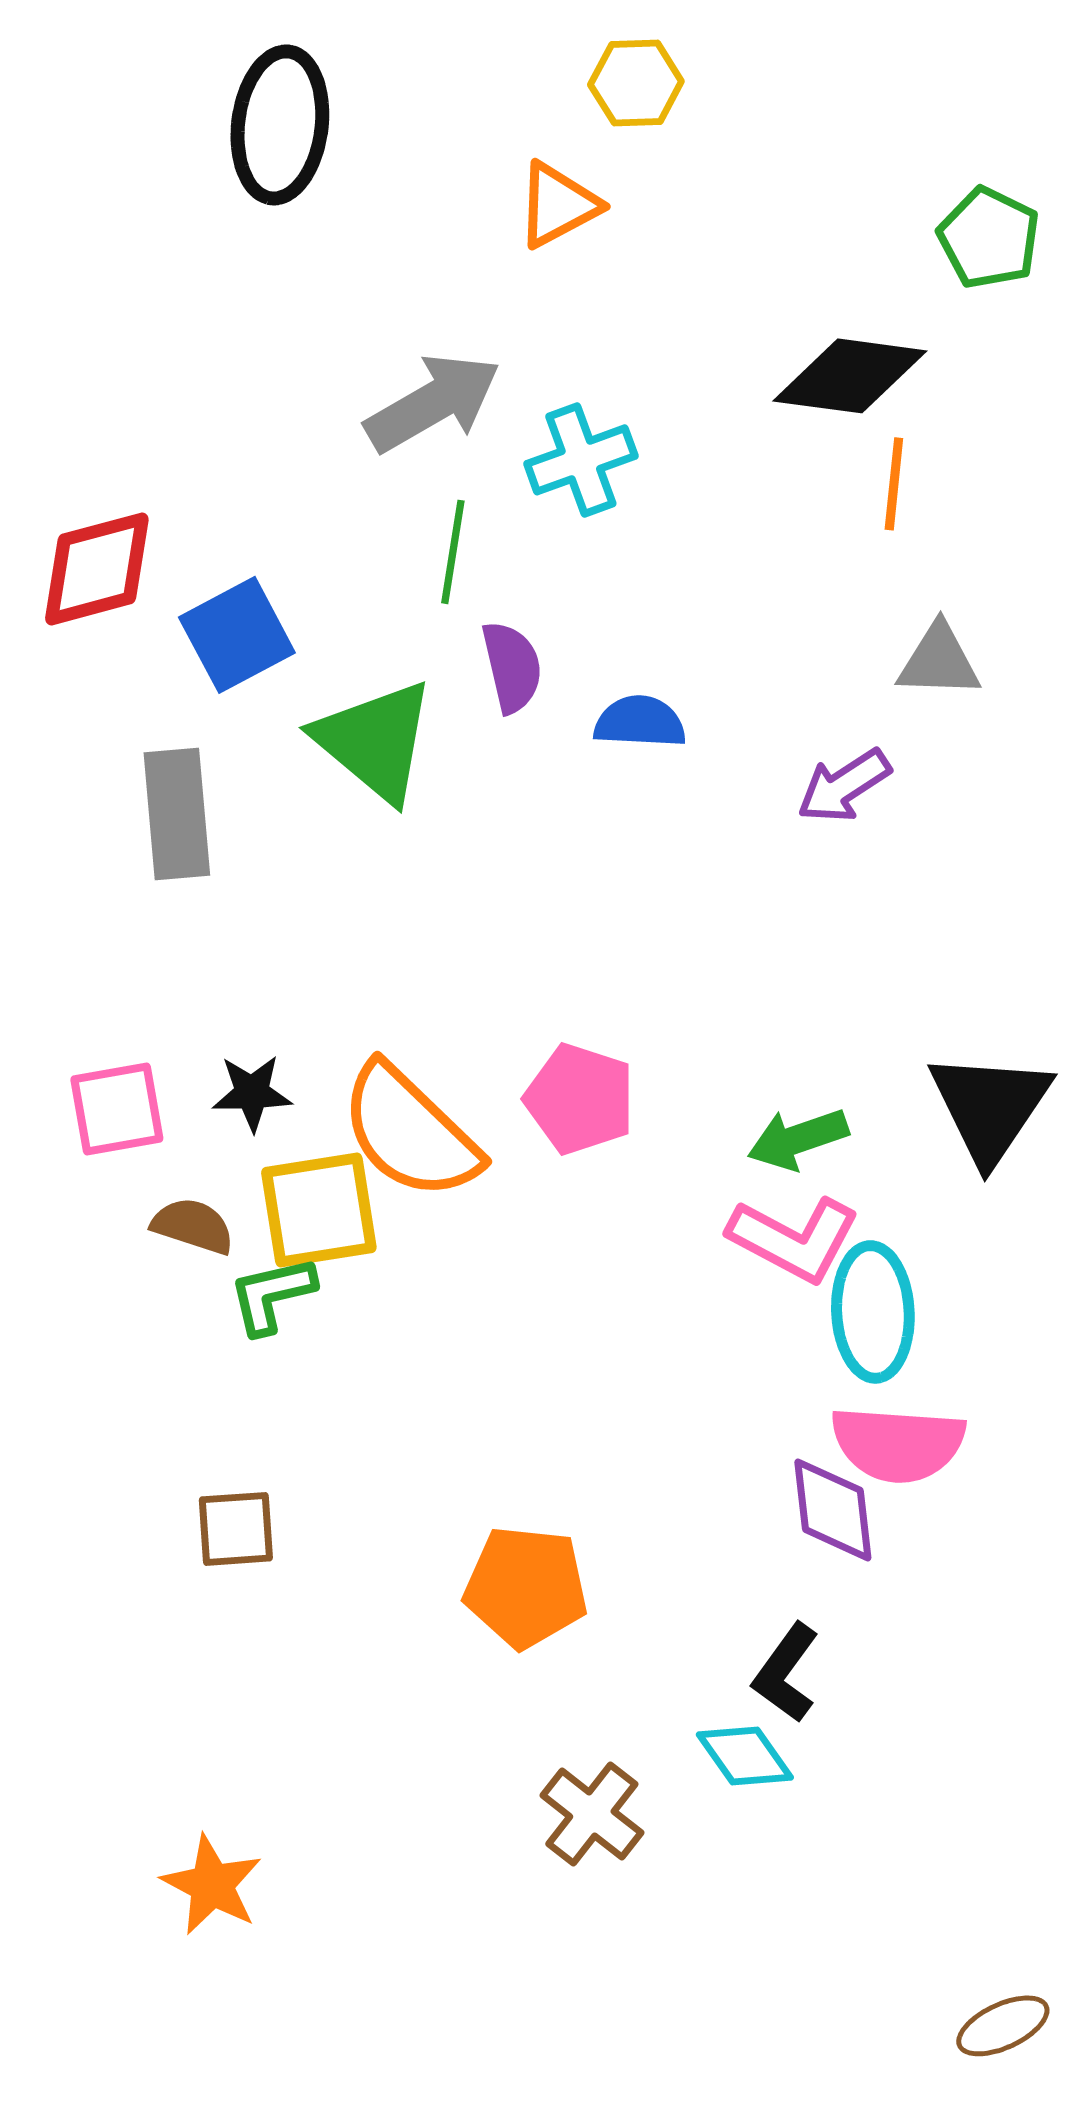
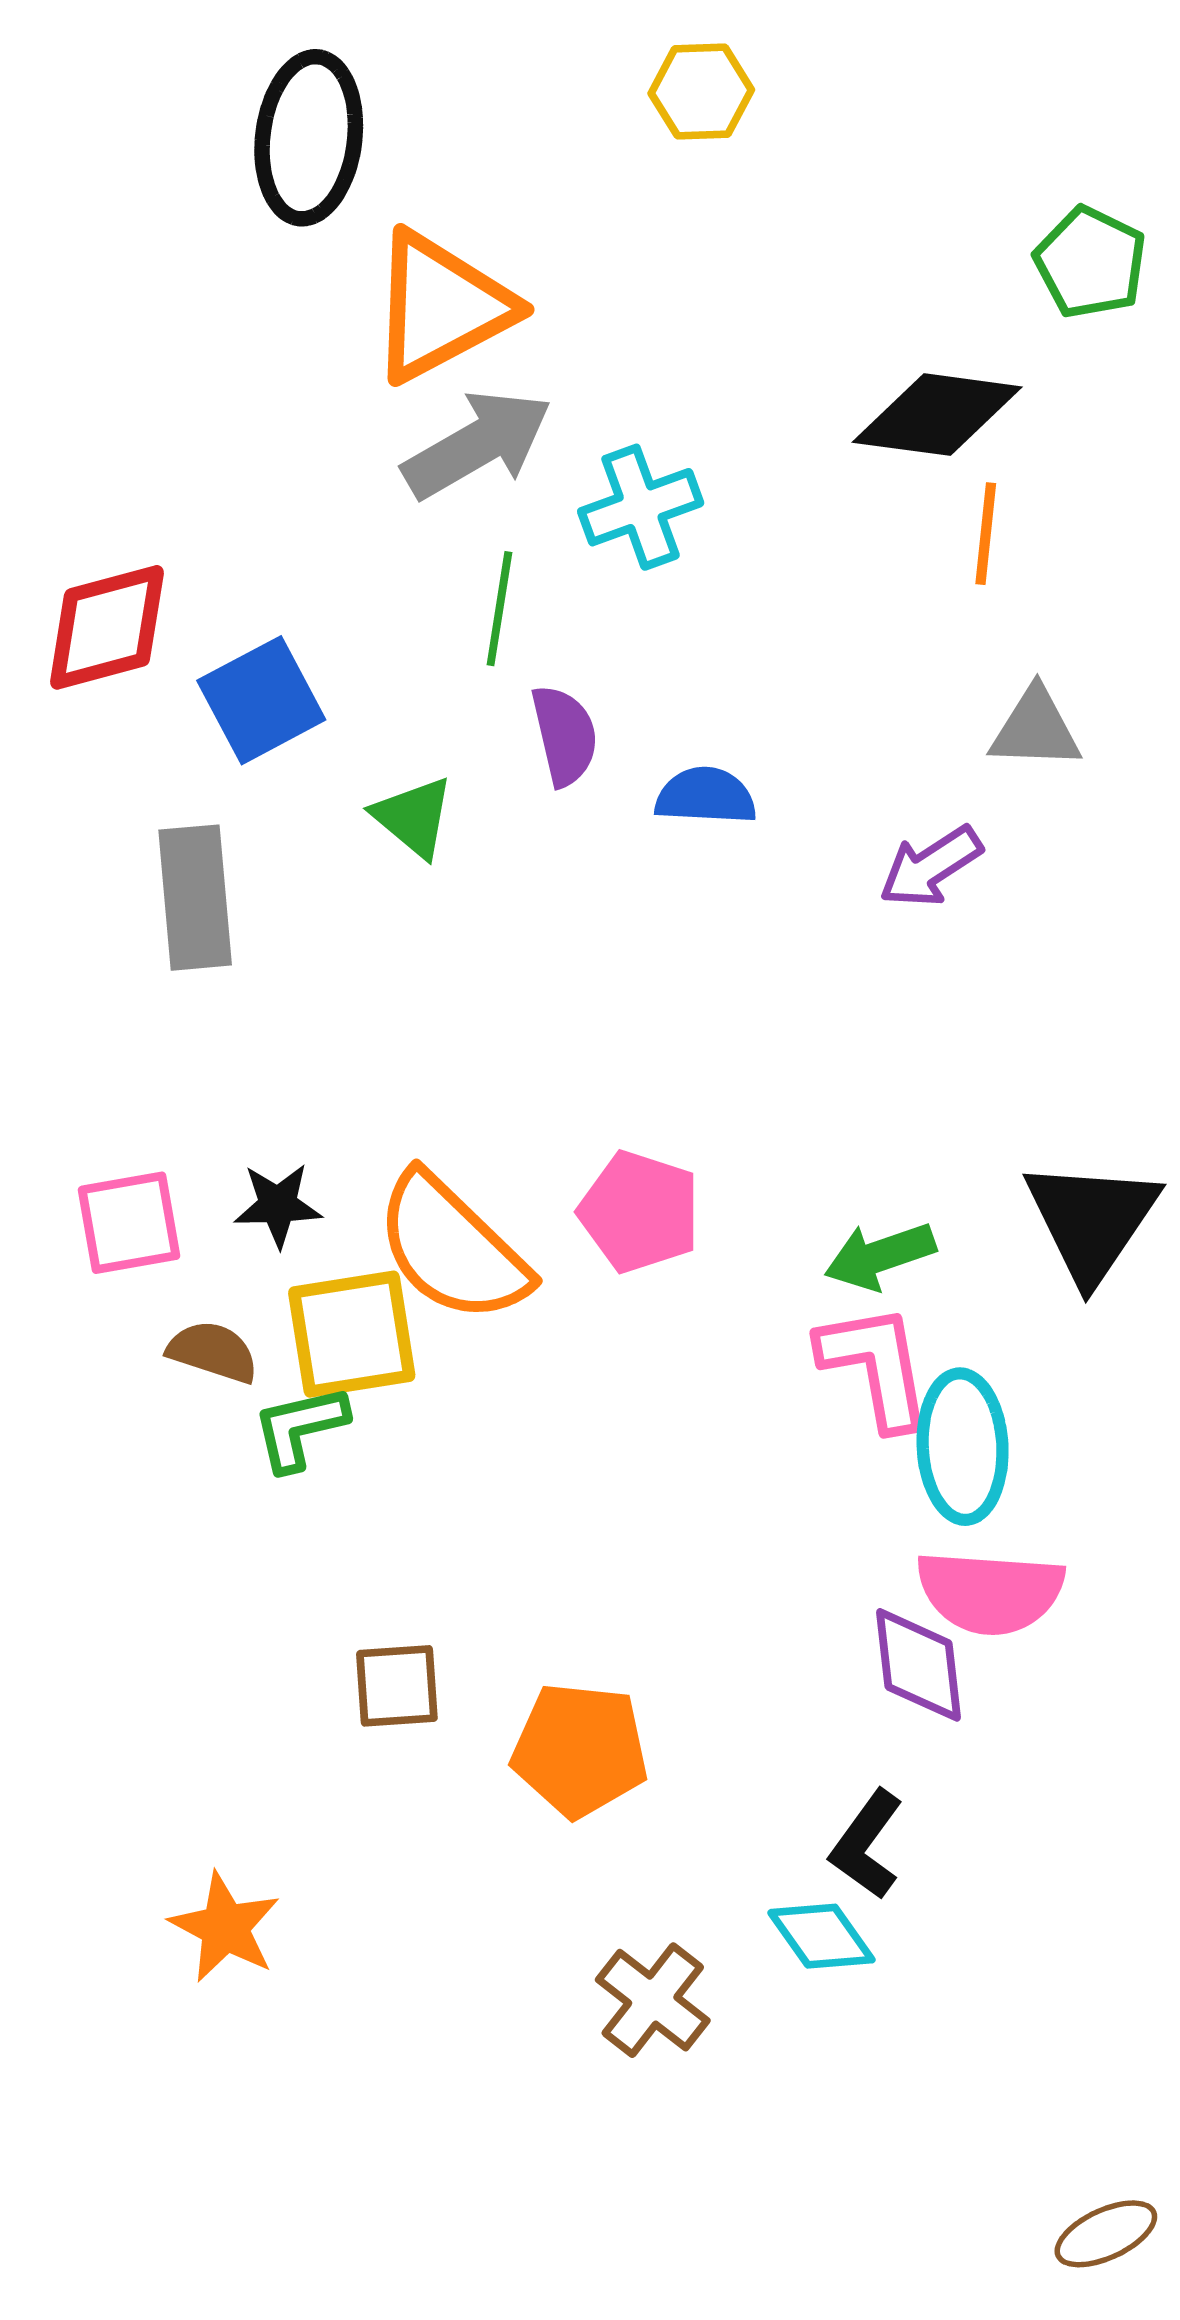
orange triangle: (558, 205) -> (441, 307), moved, size x1.6
green triangle: (375, 741) -> (413, 817), size x0.6
pink L-shape: (794, 1239) -> (875, 1366), turned -128
brown square: (236, 1529) -> (397, 1686), moved
orange star: (212, 1885) -> (225, 1927), moved

